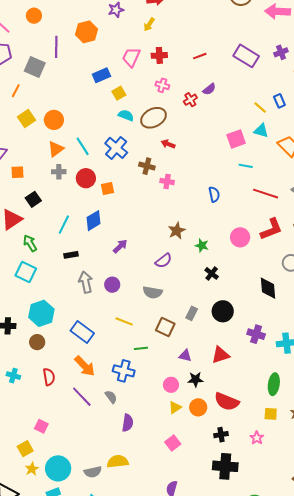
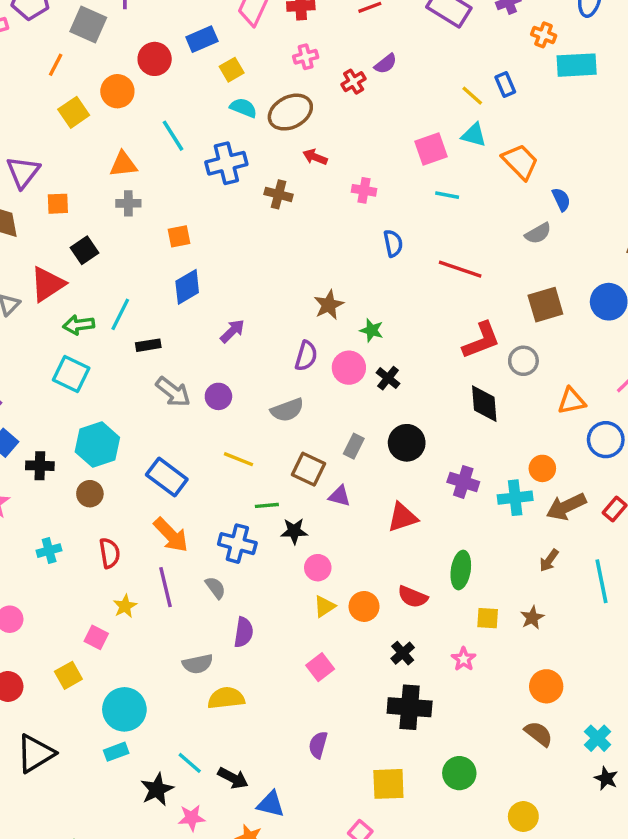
pink cross: (162, 85) -> (306, 57), turned -32
orange circle: (54, 120) -> (117, 91), moved
cyan line: (83, 146) -> (173, 136), moved
blue cross: (116, 148) -> (226, 163), turned 35
orange triangle: (56, 149) -> (123, 164), turned 30
red circle: (86, 178) -> (155, 59), moved
pink cross: (167, 182) -> (364, 190), moved
orange square: (107, 188) -> (179, 236), moved
red line: (266, 194) -> (460, 269), moved
cyan line: (64, 225) -> (120, 314), moved
red L-shape: (271, 229) -> (481, 340), moved
pink circle: (240, 237) -> (349, 368), moved
green arrow: (30, 243) -> (79, 325), turned -66
purple semicircle: (164, 261) -> (306, 356), turned -36
gray arrow: (86, 282) -> (173, 392), turned 140
gray semicircle: (153, 292) -> (287, 410), turned -30
purple triangle: (185, 356) -> (340, 496), moved
cyan cross: (13, 376) -> (49, 551), turned -32
black star: (195, 379) -> (294, 531), moved
green ellipse: (274, 384) -> (461, 570), moved
purple line: (82, 397) -> (165, 587), turned 30
red semicircle: (227, 402) -> (413, 597), size x0.7
black cross: (221, 435) -> (403, 653), turned -32
yellow star: (32, 469) -> (125, 606), moved
gray semicircle: (93, 472) -> (198, 664), moved

